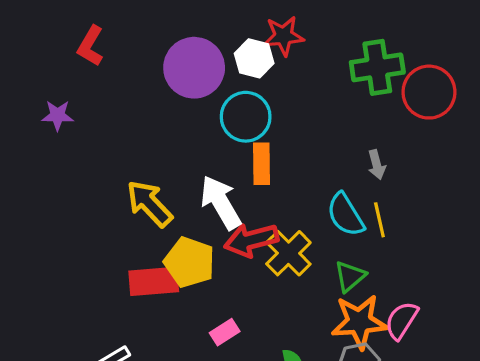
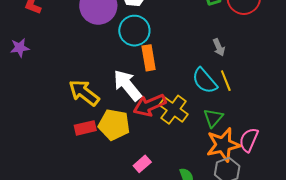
red rectangle: (154, 281) -> (85, 128), moved, size x0.7

